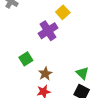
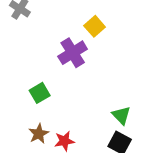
brown star: (45, 74) -> (39, 134), moved

